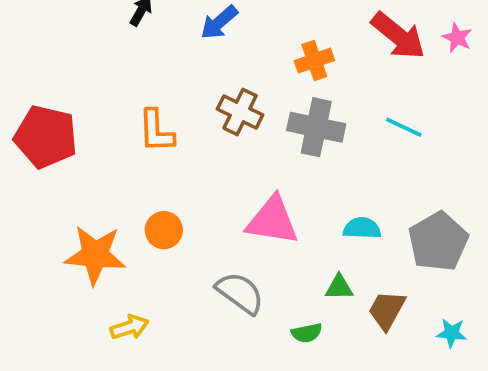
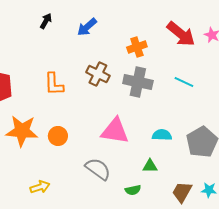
orange star: (95, 255) -> (22, 131), moved
brown trapezoid: (387, 310) -> (182, 192), moved

